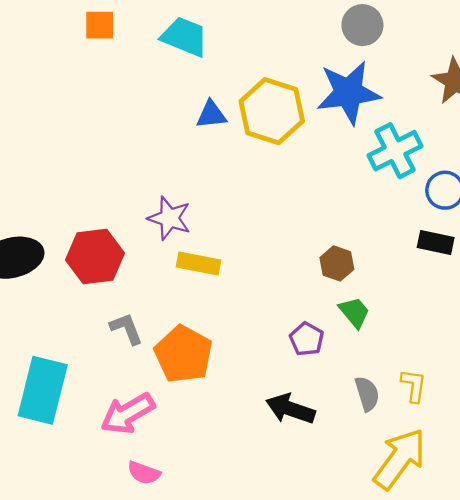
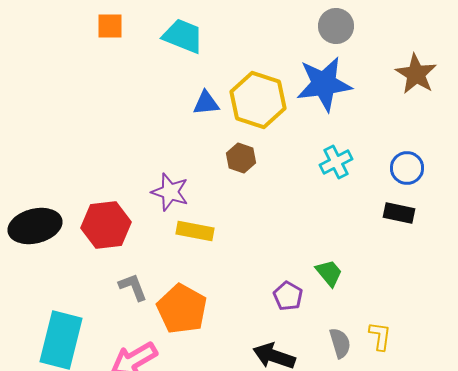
cyan cross: (395, 151) -> (336, 162), moved, size x0.7
brown hexagon: (337, 263) -> (241, 158), moved

